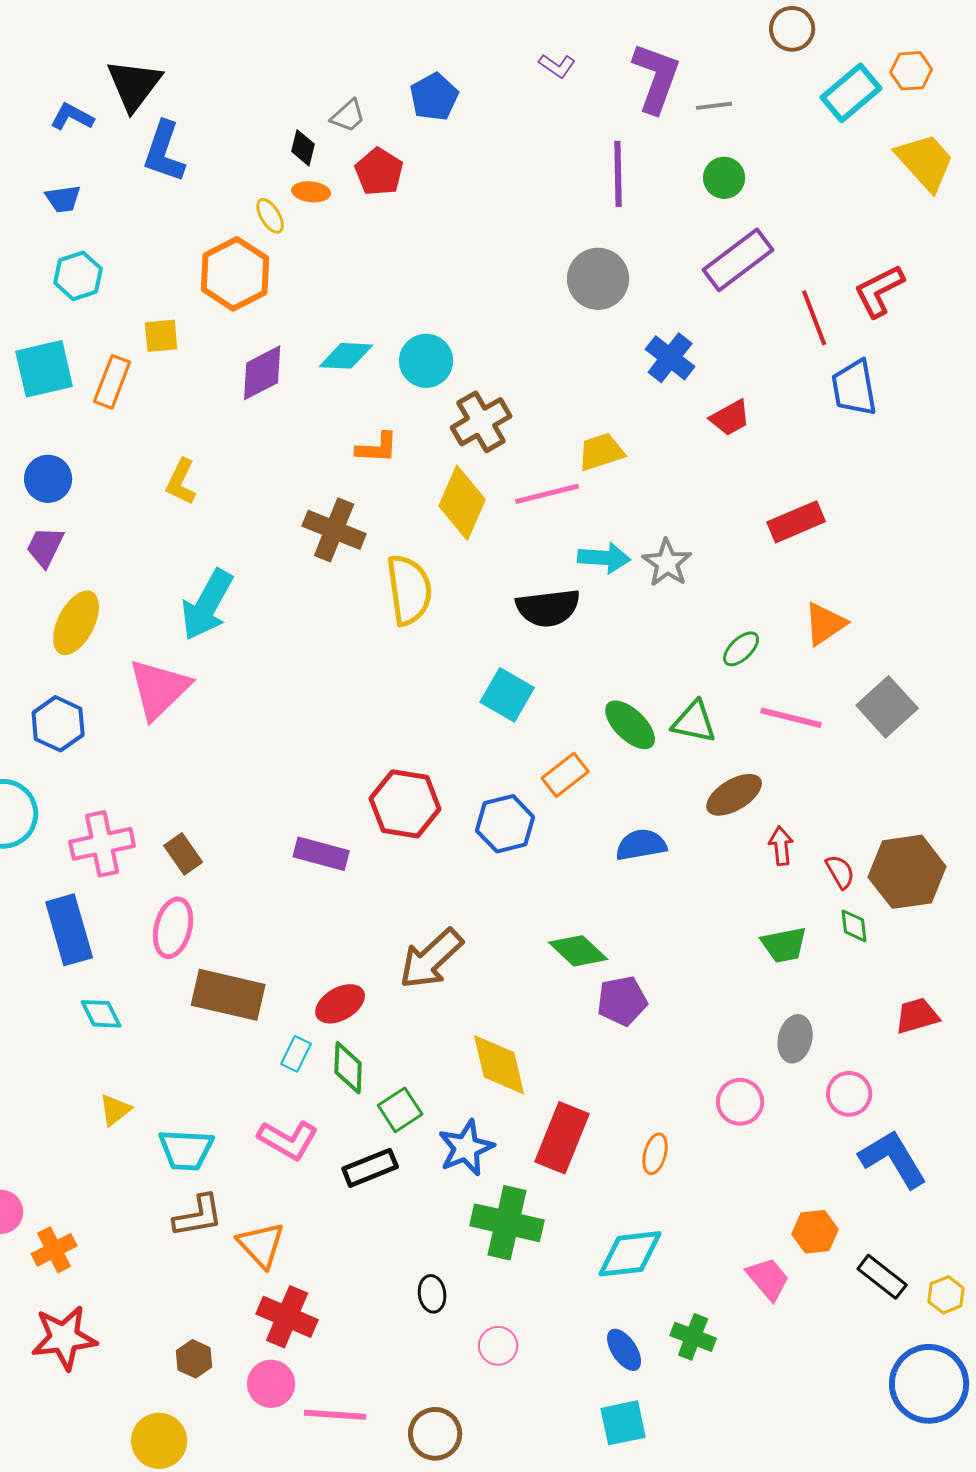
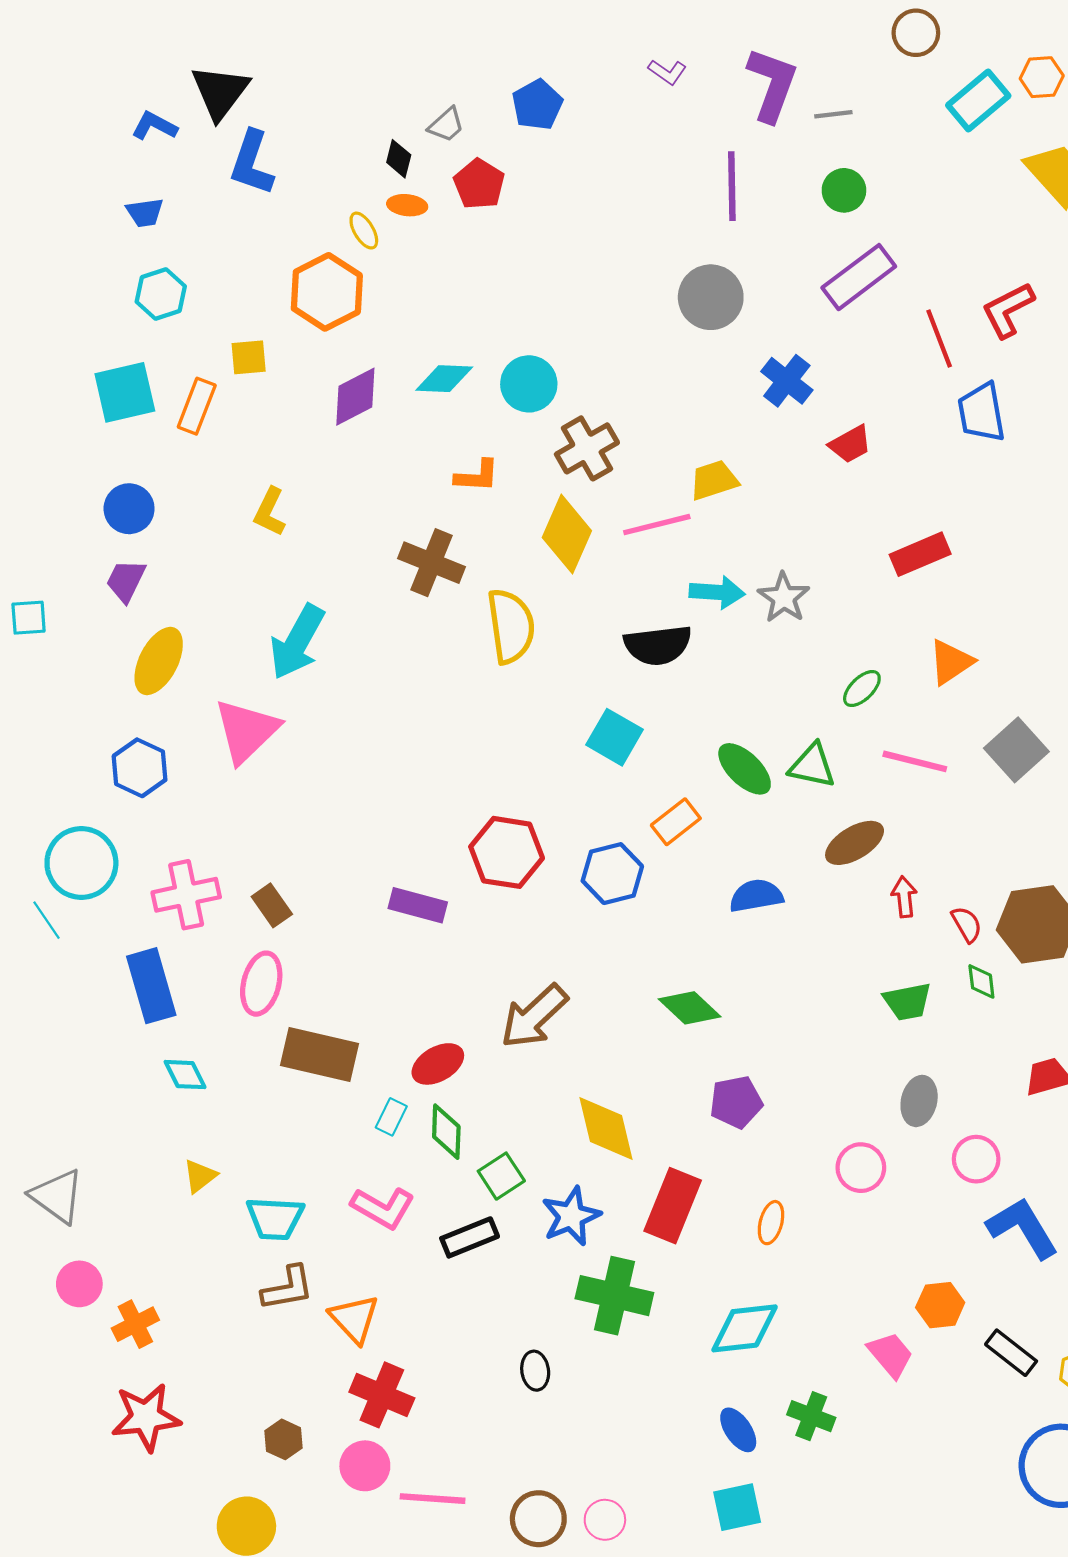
purple pentagon: (622, 1001) -> (736, 1102), moved
pink circle: (498, 1346) -> (605, 1520), moved

